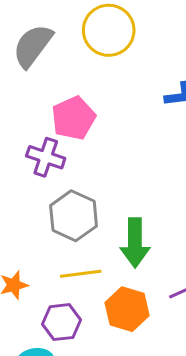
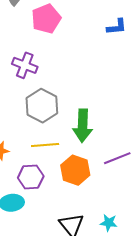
pink pentagon: (73, 118) -> (46, 19), moved

